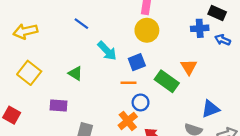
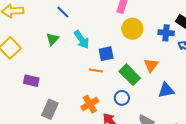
yellow circle: (147, 30) -> (132, 29), moved
green triangle: (75, 73) -> (52, 39), moved, turned 32
blue circle: (141, 102) -> (122, 98), moved
blue triangle: (211, 109) -> (166, 90), moved

